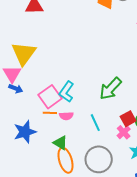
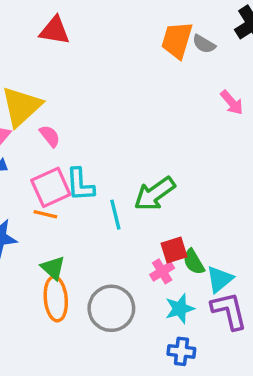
cyan L-shape: (66, 92) -> (80, 185), turned -50
pink semicircle: (66, 116) -> (50, 136), moved, turned -136
cyan line: (95, 123) -> (115, 215), moved

